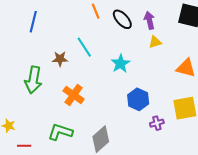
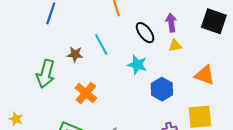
black ellipse: (122, 19) -> (145, 33), moved
cyan star: (120, 64) -> (137, 65), turned -30
blue hexagon: (138, 99) -> (162, 89), moved

